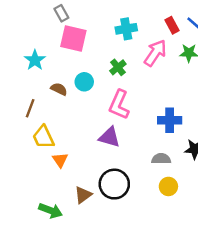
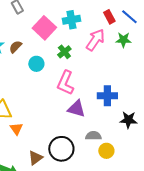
pink square: (73, 38) -> (44, 28), moved, turned 30
brown semicircle: (59, 89) -> (15, 47), moved, turned -72
purple triangle: (109, 137) -> (76, 109), moved
gray semicircle: (161, 159) -> (93, 136), moved

